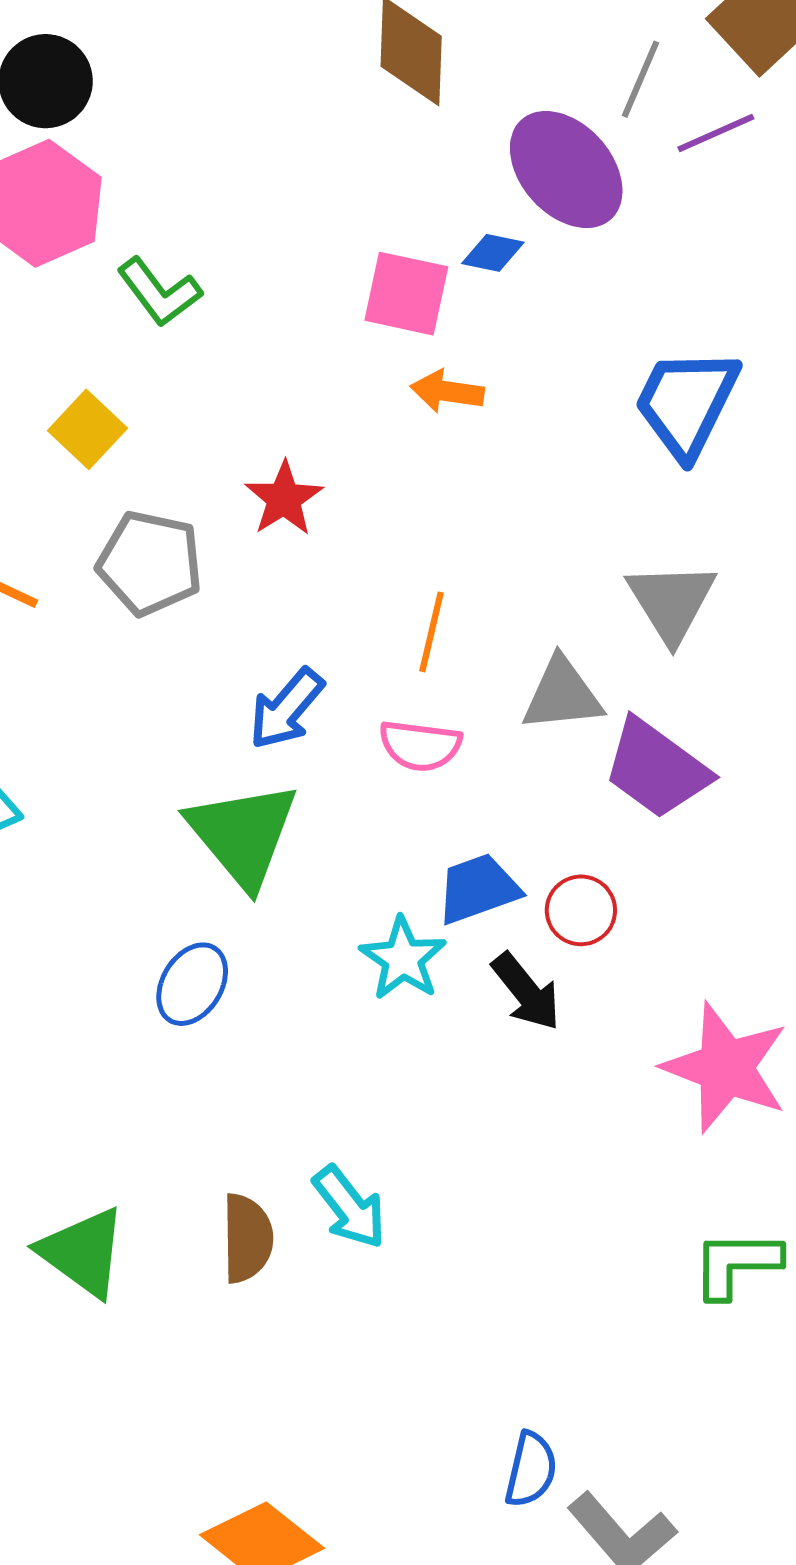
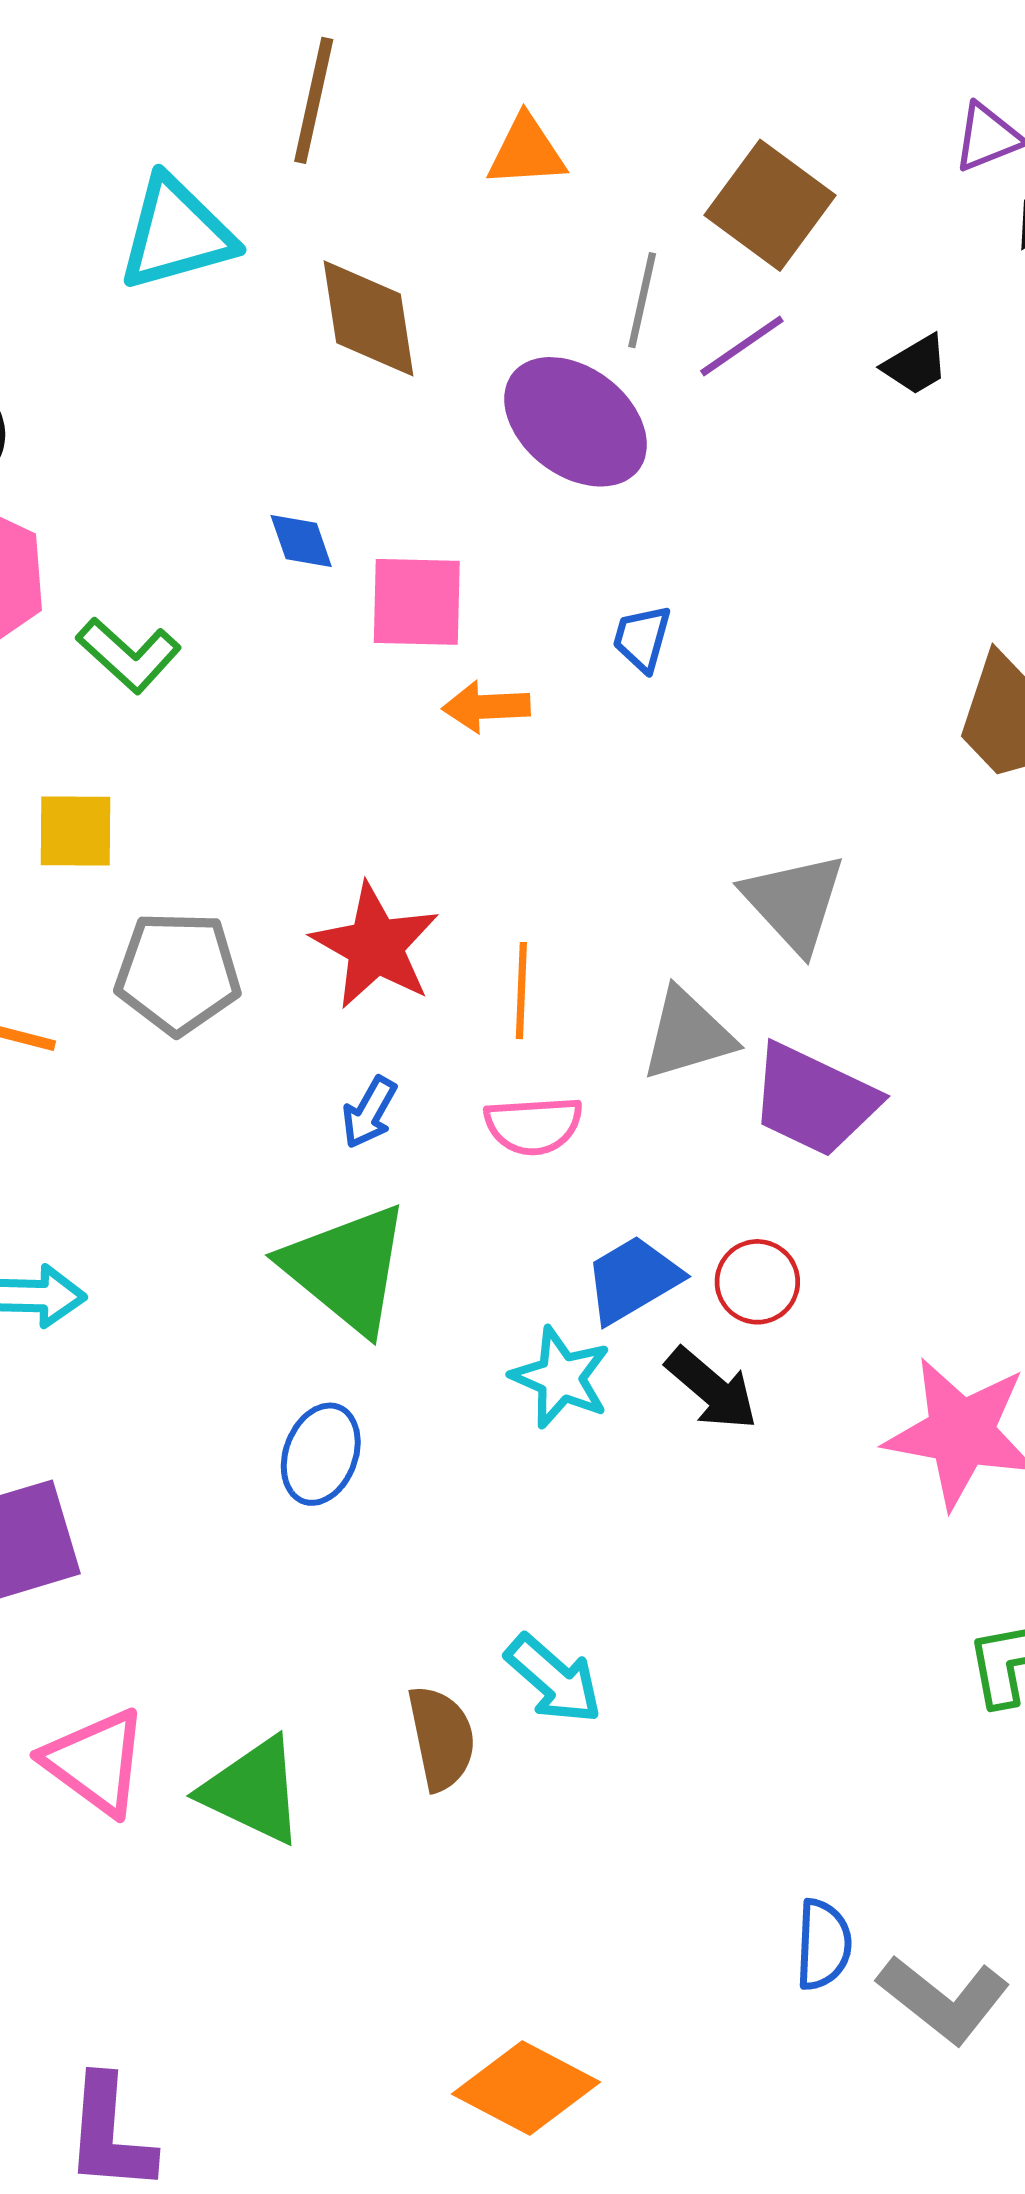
blue diamond: (493, 253) -> (301, 541), moved, turned 70
blue trapezoid: (686, 403) -> (642, 638), moved, size x0.5
yellow square: (87, 429) -> (75, 831), turned -32
red star: (284, 499) -> (375, 946), moved, size x1.4
blue arrow: (286, 709) -> (369, 1112), size x0.7

